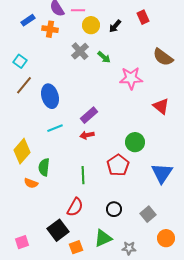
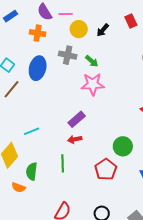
blue rectangle: (28, 20) -> (11, 16), moved
gray cross: (80, 51) -> (68, 55), turned -36
pink star: (131, 78) -> (93, 84), moved
blue ellipse: (50, 96) -> (38, 68), moved, turned 30
cyan line: (55, 128) -> (32, 131), moved
green line: (83, 175) -> (63, 163), moved

